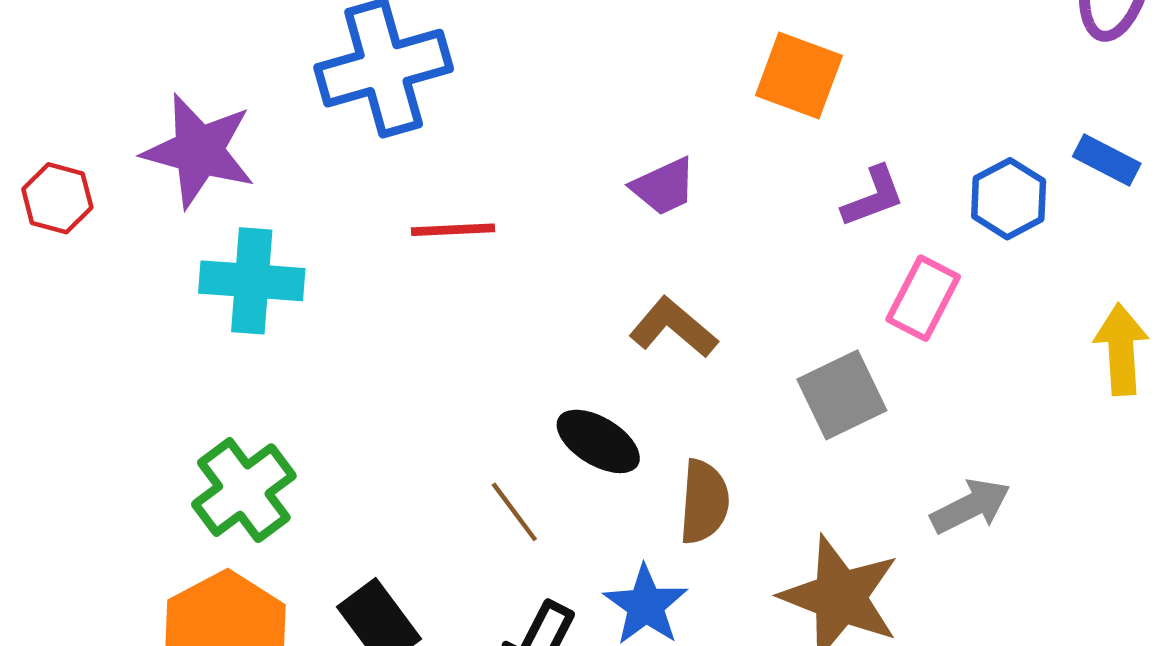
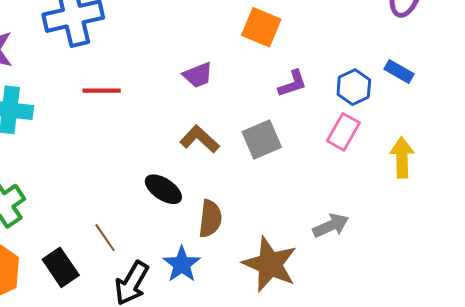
pink rectangle: (923, 298) -> (343, 132), moved
gray square: (842, 395) -> (262, 139), moved
brown line: (514, 512) -> (105, 238), moved

